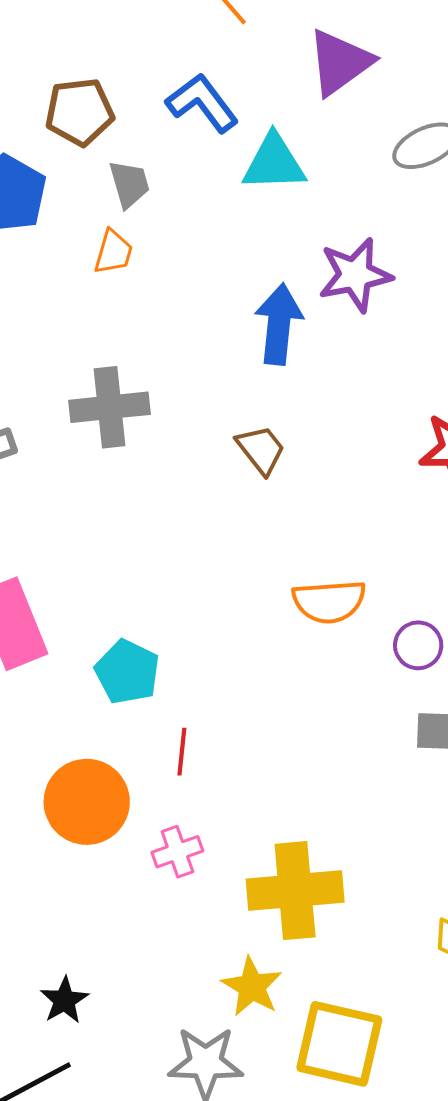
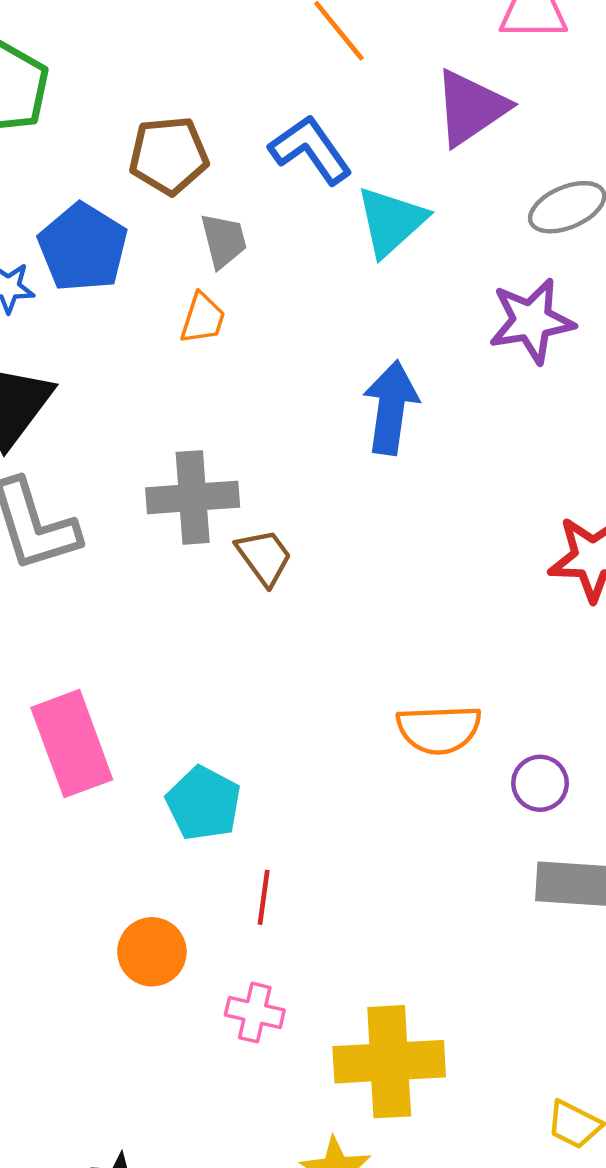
cyan triangle: (274, 163) -> (391, 221), turned -42
purple star: (355, 275) -> (532, 321), moved
brown trapezoid: (261, 450) -> (264, 557), moved
orange circle: (87, 802) -> (152, 952), size x0.7
pink cross: (177, 852) -> (255, 1013), turned 30

